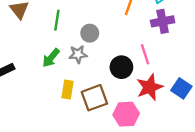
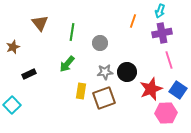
gray star: (78, 54) -> (105, 72), moved
pink line: (145, 54) -> (169, 60), moved
pink hexagon: (126, 114) -> (166, 113), moved

